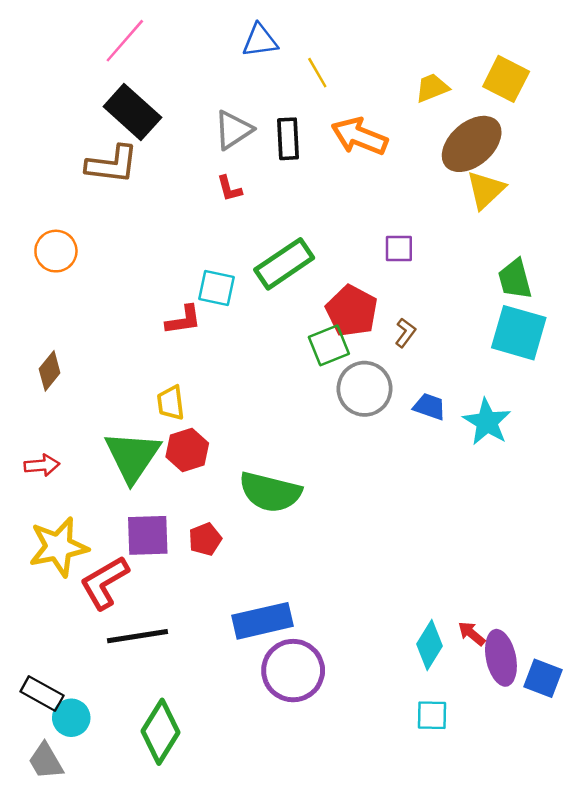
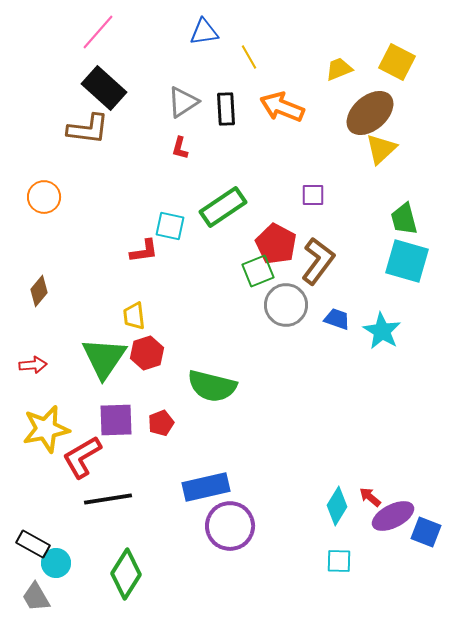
red L-shape: (229, 189) -> (180, 148), turned 30
brown L-shape: (405, 333) -> (318, 261), size x2.0
purple ellipse: (501, 658) -> (393, 516), turned 75

